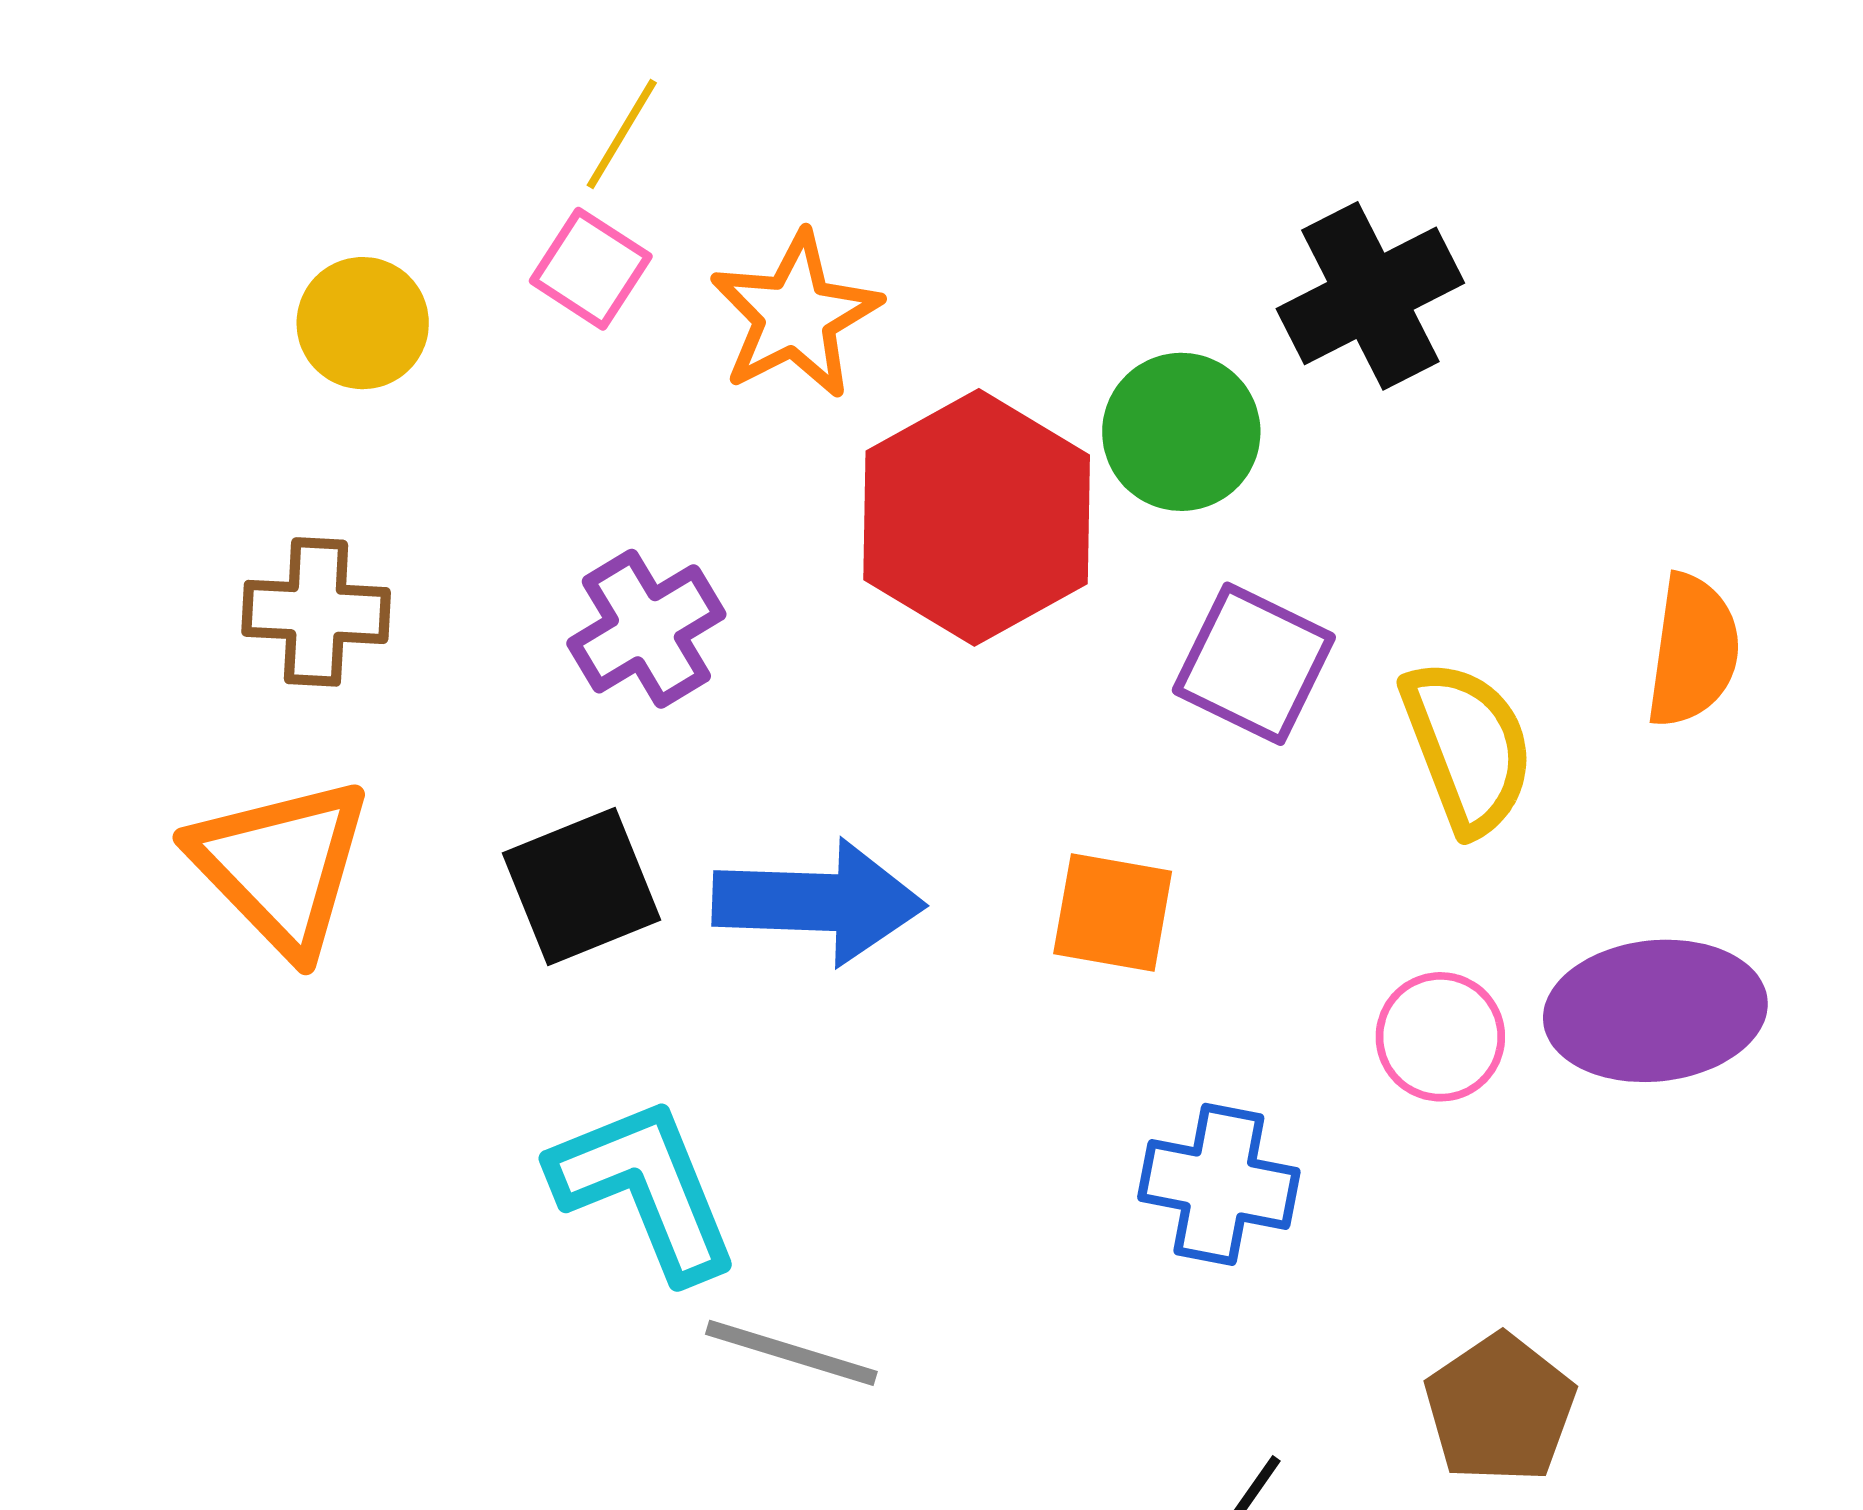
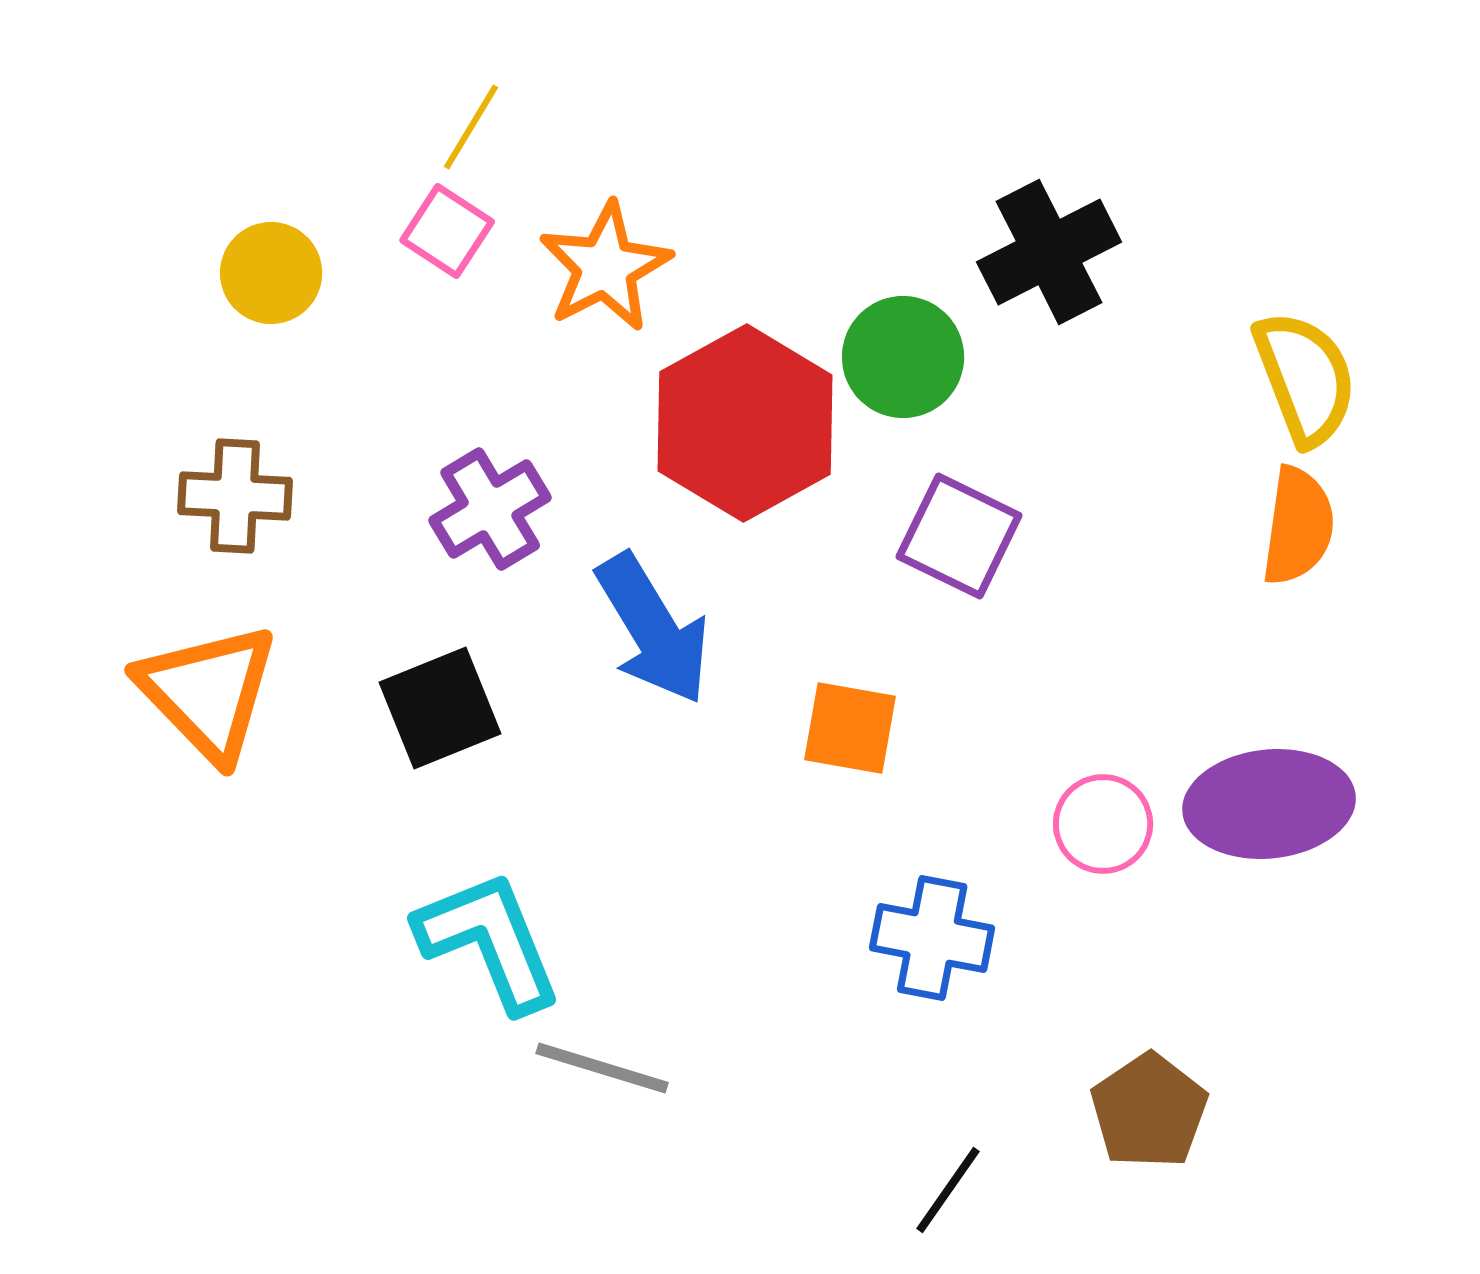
yellow semicircle: (1468, 747) -> (1305, 378), moved
blue arrow: (819, 902) -> (653, 629), moved, turned 57

